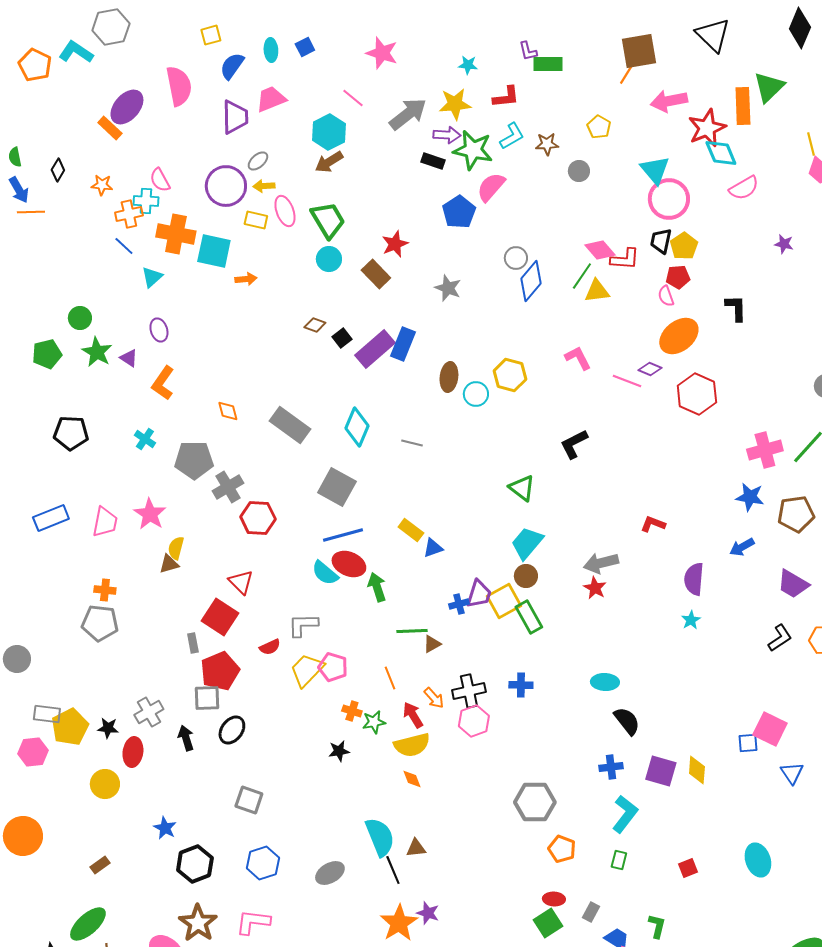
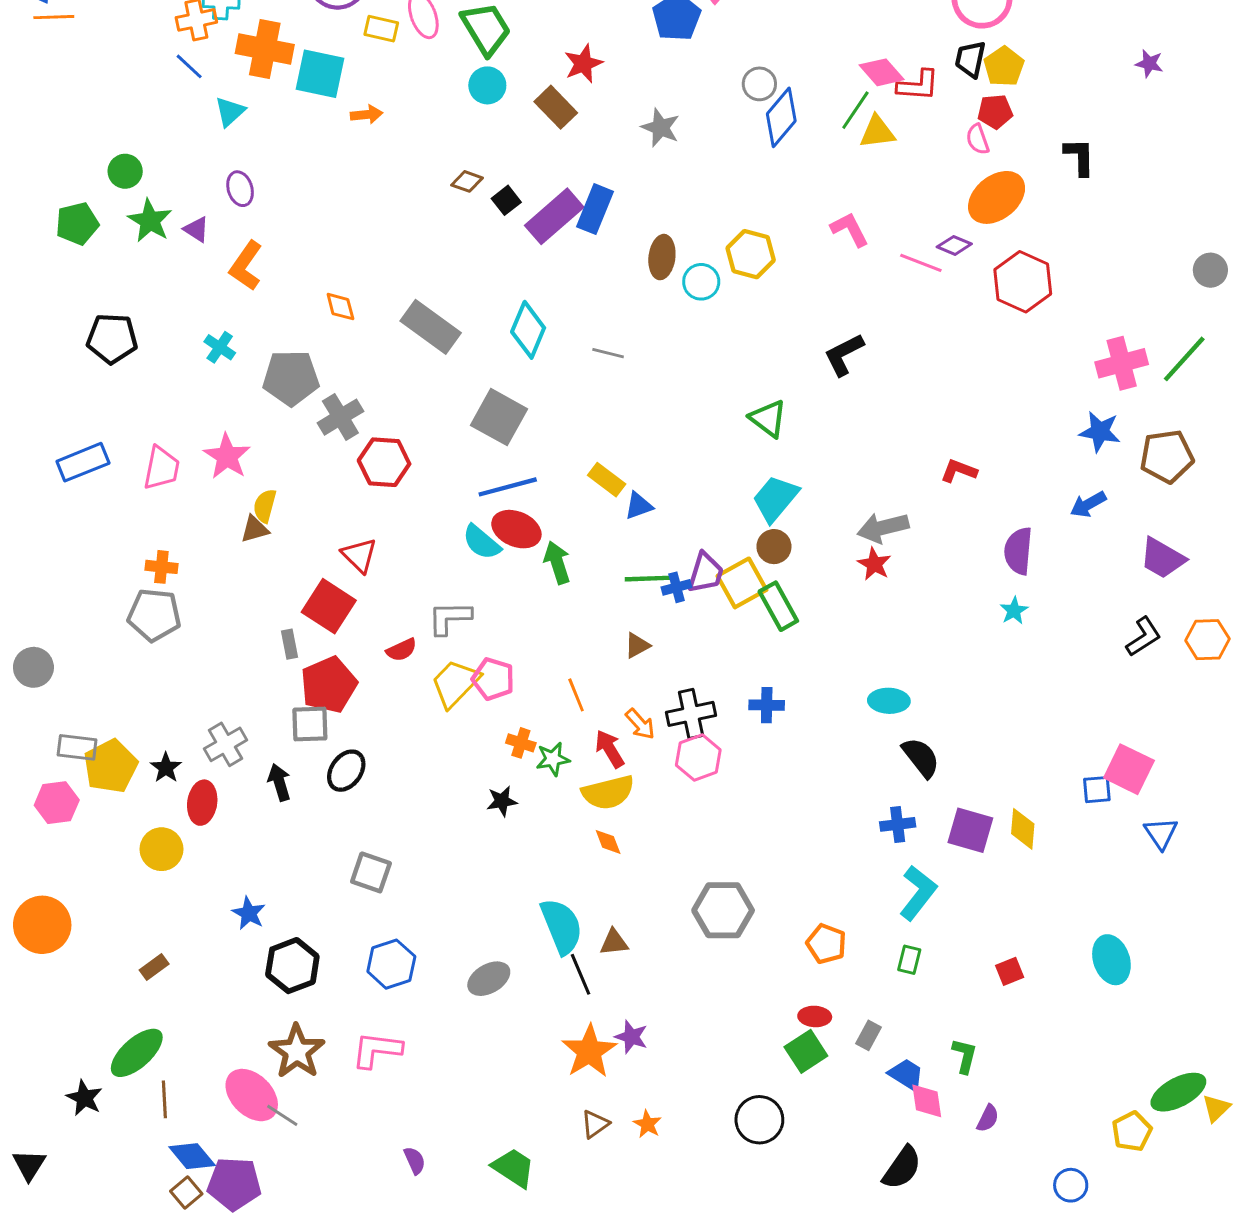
green line: (412, 631) -> (647, 579), moved
black star: (108, 728) -> (166, 768), turned 30
gray hexagon: (535, 802) -> (723, 910), moved

